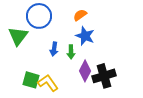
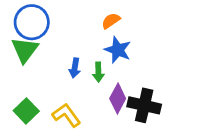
blue circle: (39, 16) -> (32, 22), moved
black cross: (104, 76) -> (144, 105), turned 30
green square: (31, 80) -> (26, 111), moved, turned 30

